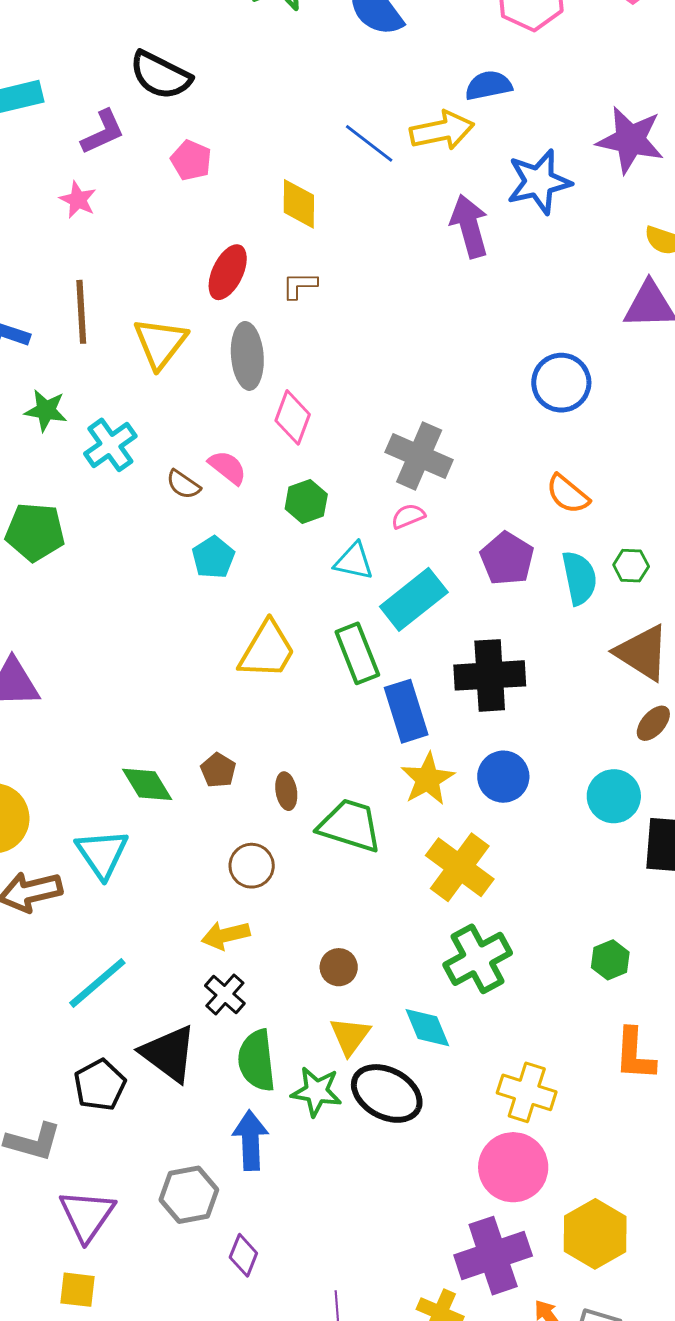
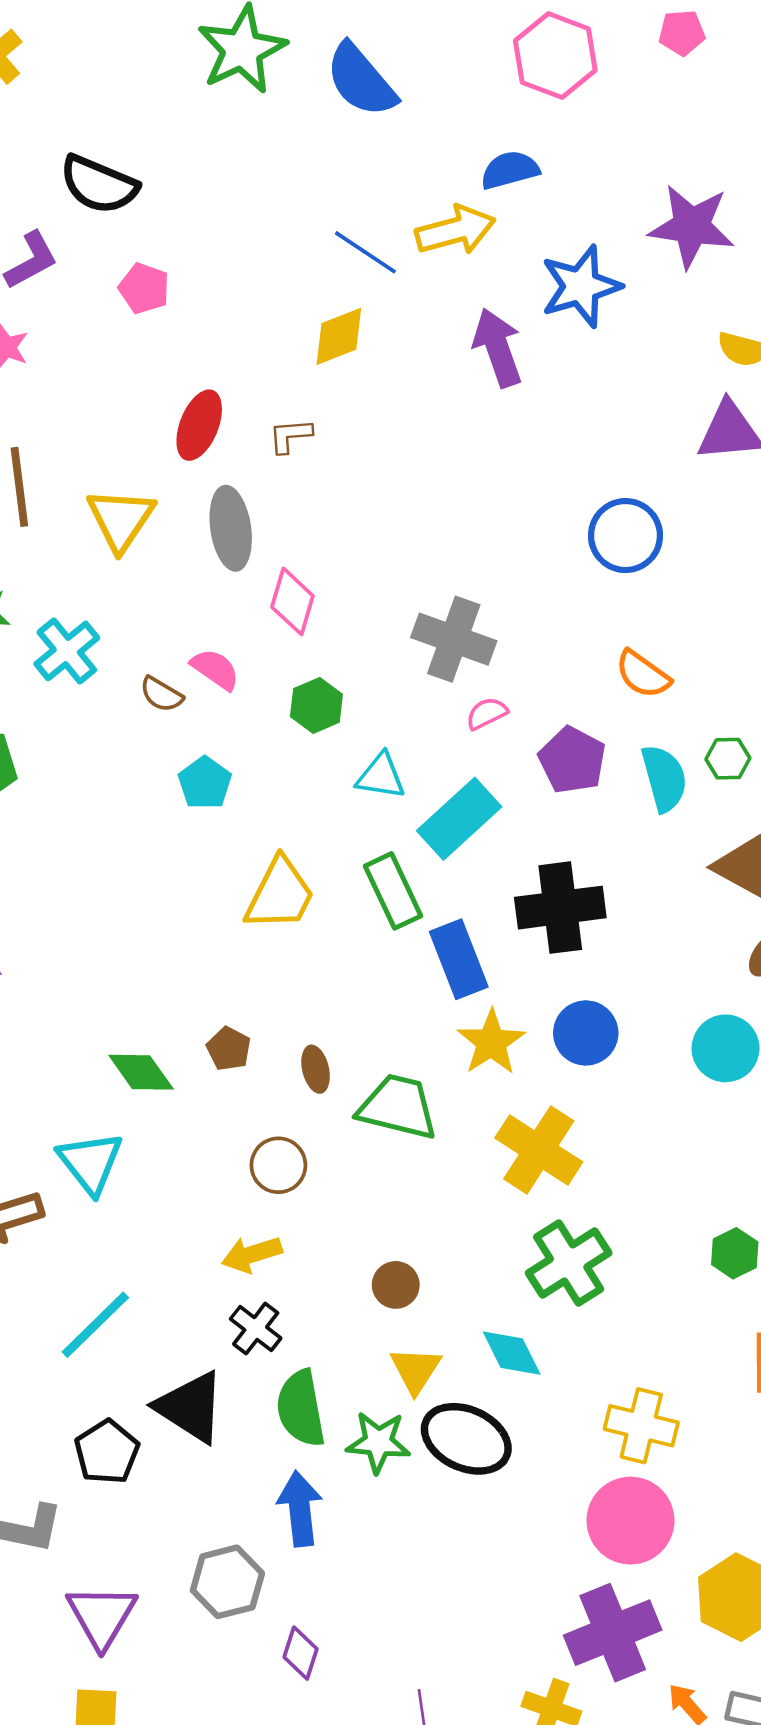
yellow diamond: (299, 204) -> (339, 336), moved, turned 72
pink semicircle: (408, 516) -> (487, 713), moved

